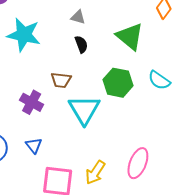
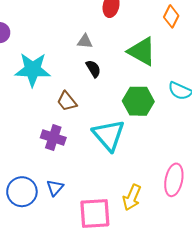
brown trapezoid: (61, 80) -> (67, 101), moved, turned 55
blue triangle: (34, 146) -> (55, 188), moved, turned 30

